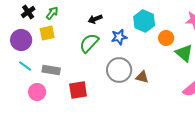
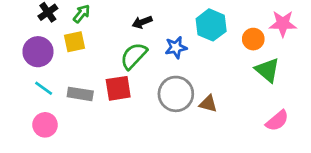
orange circle: (166, 38) -> (253, 39), moved
red square: (78, 90) -> (118, 88), moved
pink circle: (37, 92) -> (45, 125), moved

